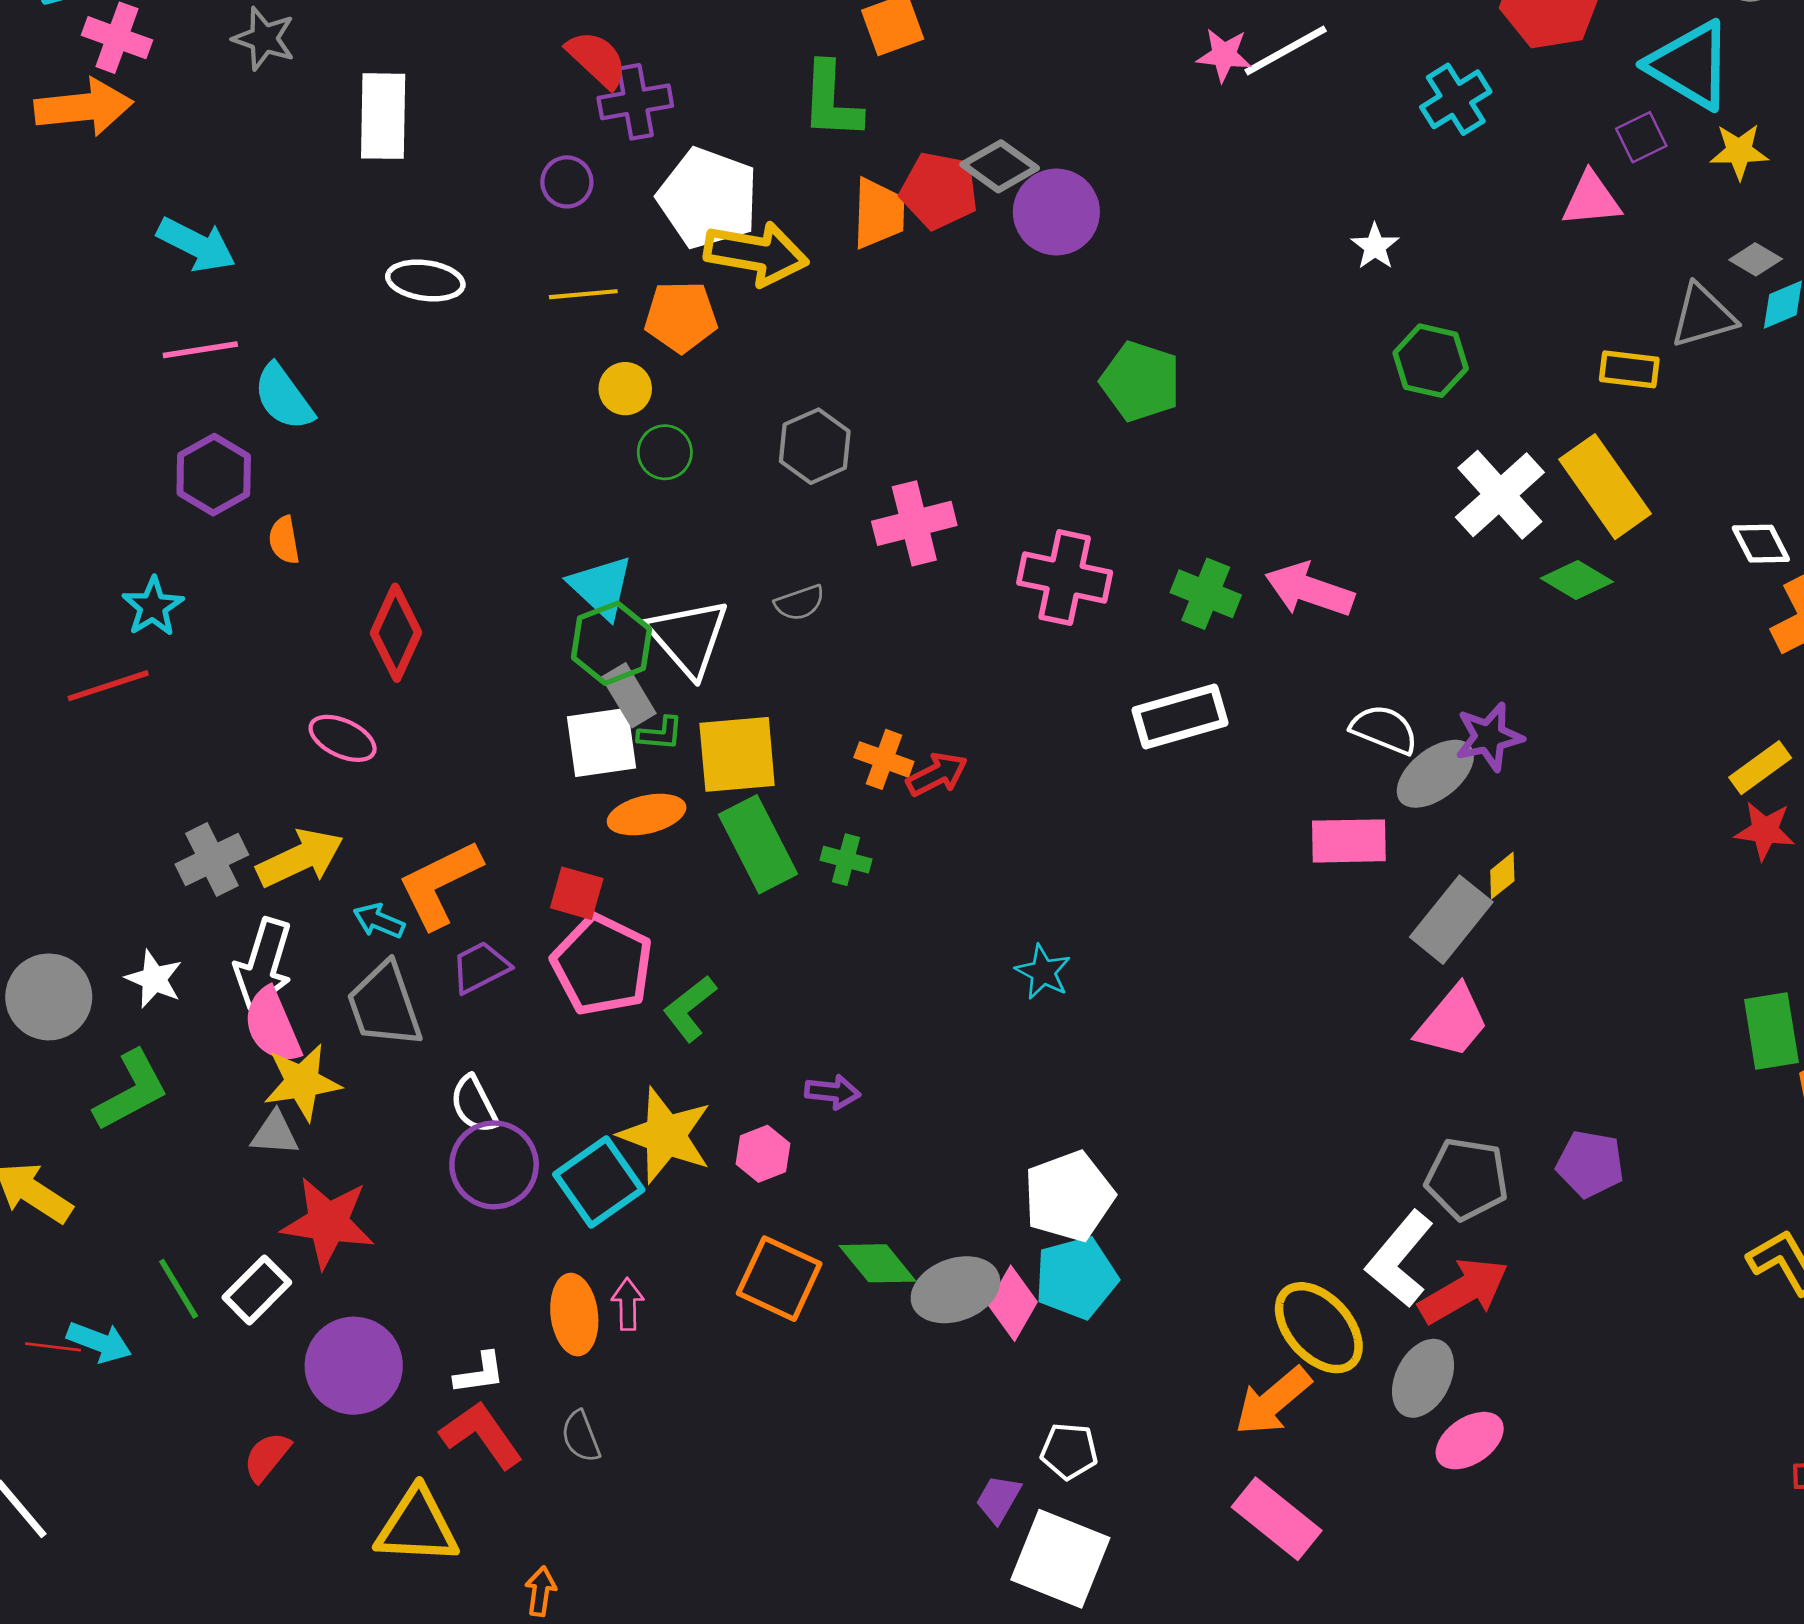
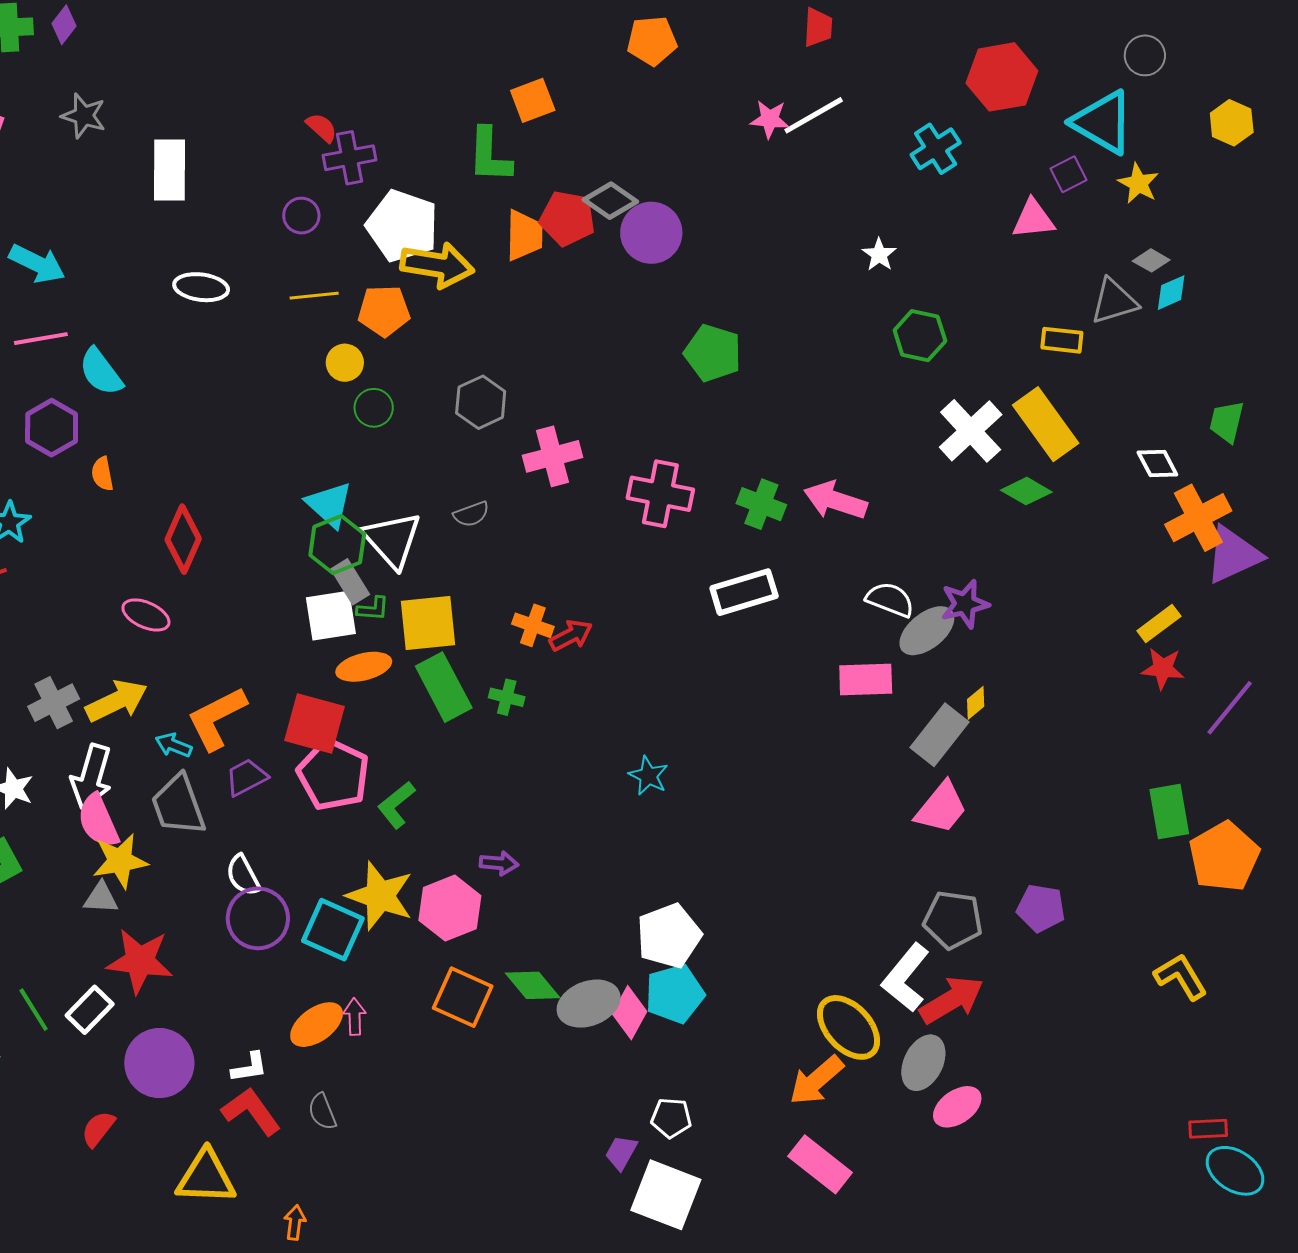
red semicircle: (597, 59) -> (322, 128), size x0.7
yellow star: (1739, 151) -> (1138, 183), turned 30
red square: (577, 893) -> (315, 724), size x1.6
pink hexagon: (763, 1154) -> (450, 908), size x1.6
cyan square: (599, 1182) -> (333, 930), turned -30
orange ellipse: (574, 1315) -> (317, 1025), turned 62

